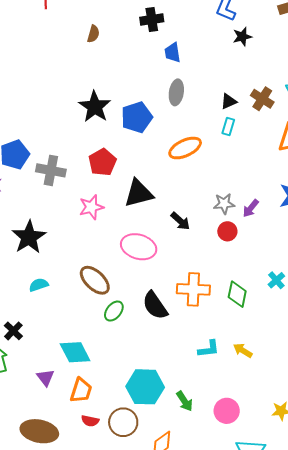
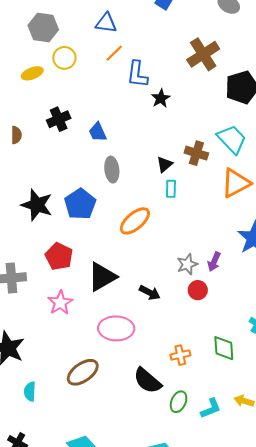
black cross: (152, 19) -> (59, 119), moved
brown ellipse: (95, 280) -> (83, 372), turned -64
cyan semicircle: (39, 285) -> (30, 392), turned -54
orange cross: (193, 289) -> (180, 355), size x0.6
green ellipse: (114, 311) -> (179, 402), moved

